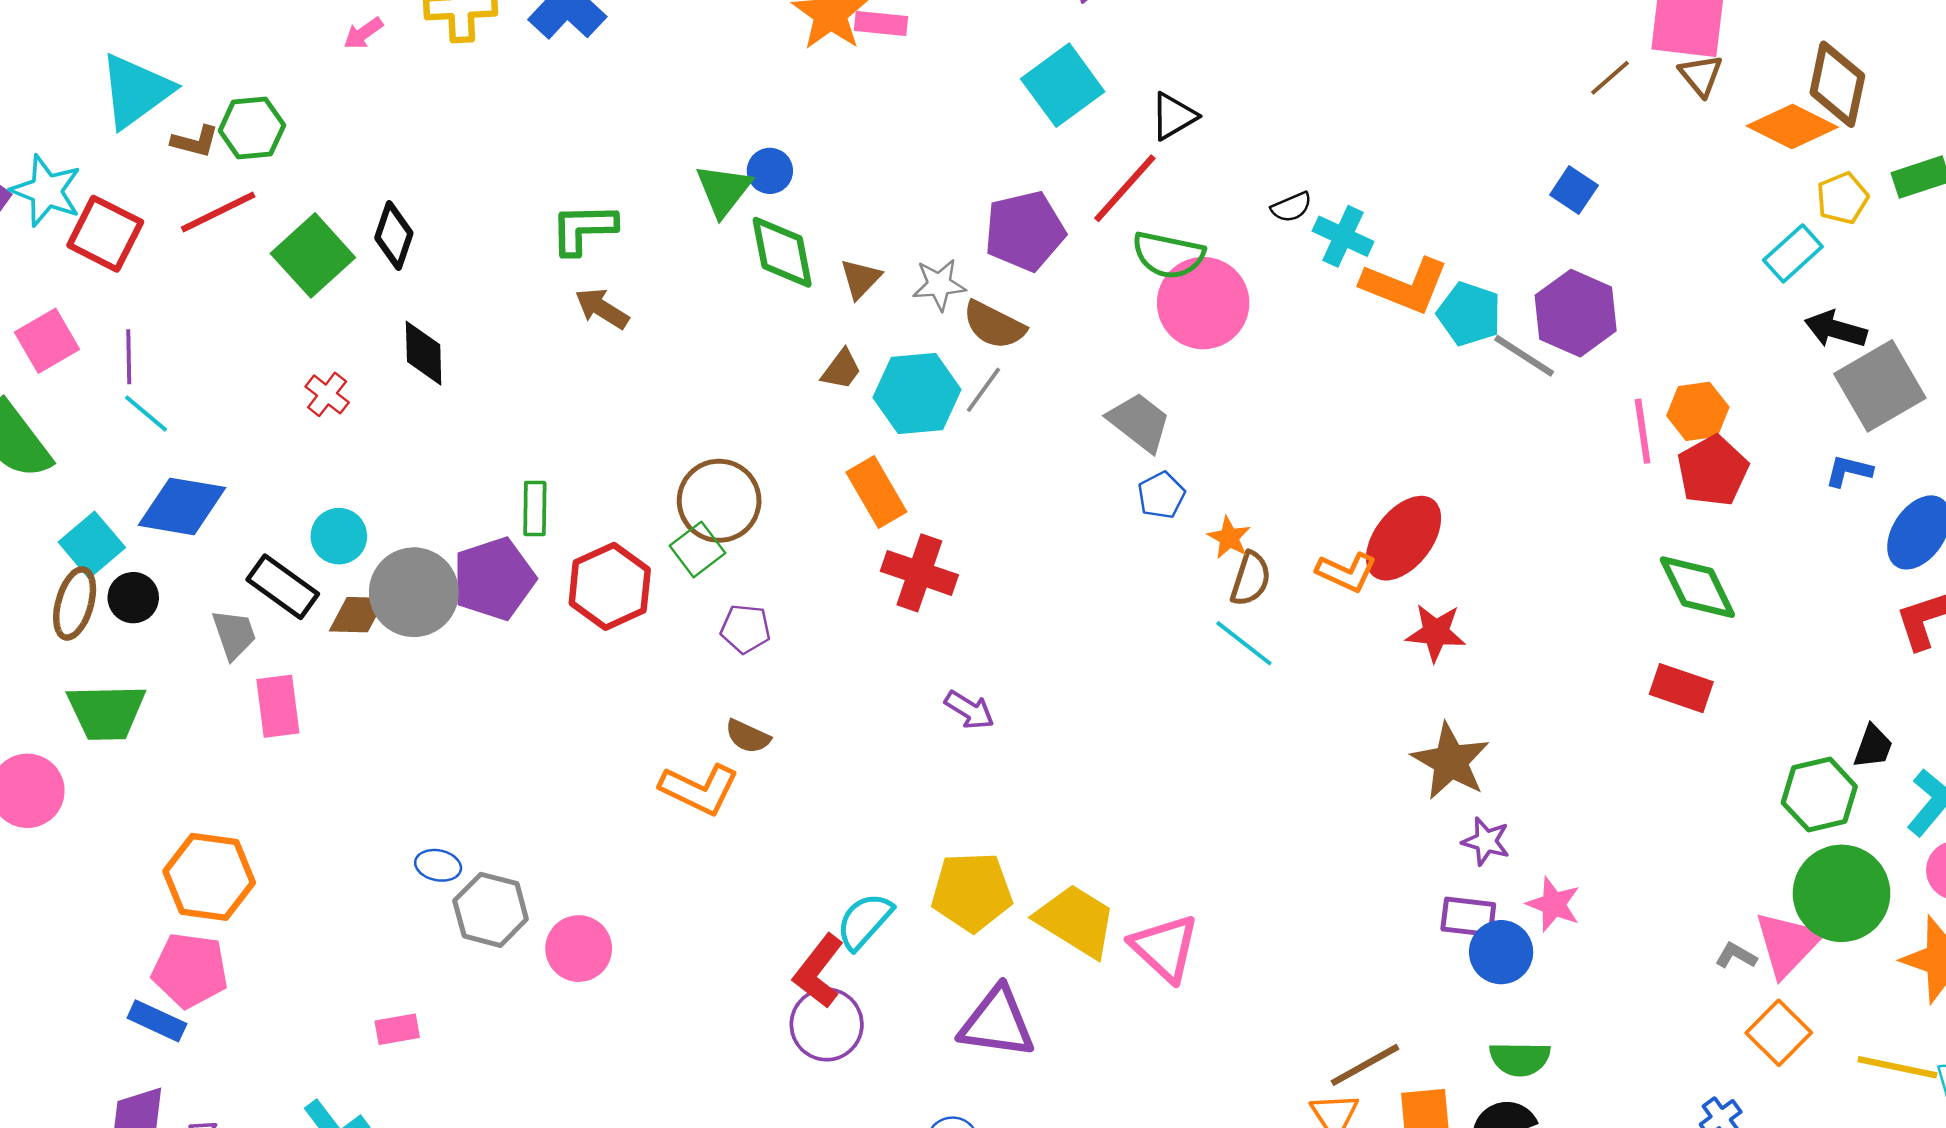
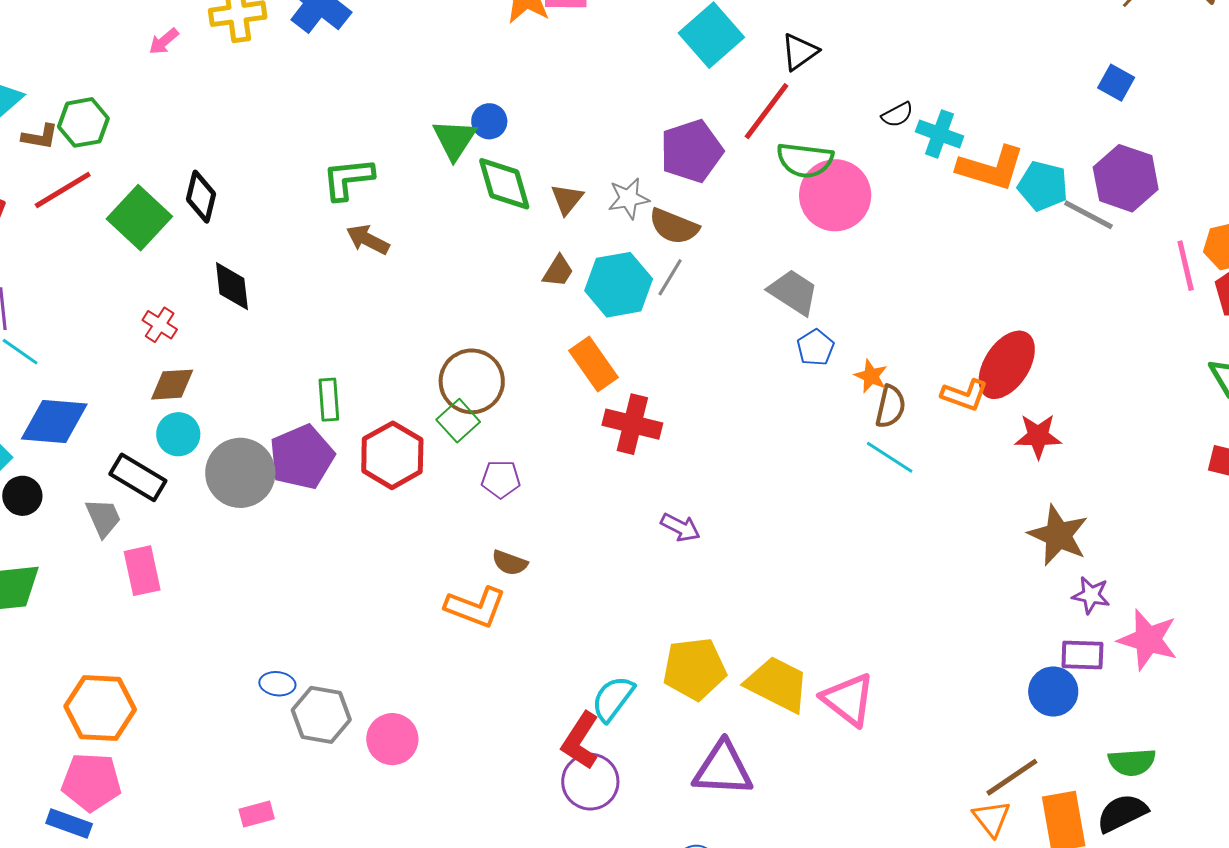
brown diamond: (357, 615) -> (172, 385), moved
pink star: (1554, 904) -> (1148, 640), size x1.4
blue circle: (1501, 952) -> (1053, 691), moved

